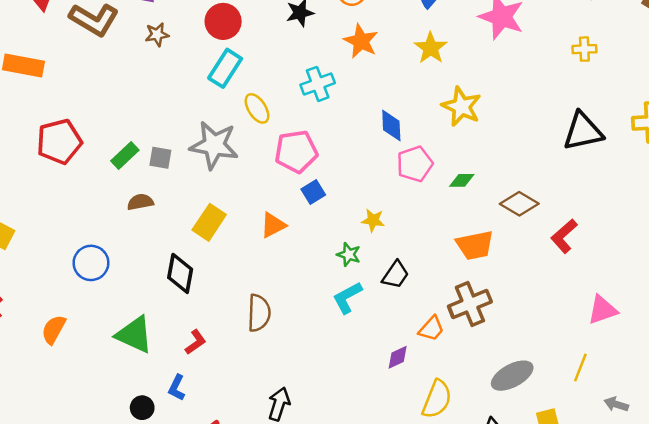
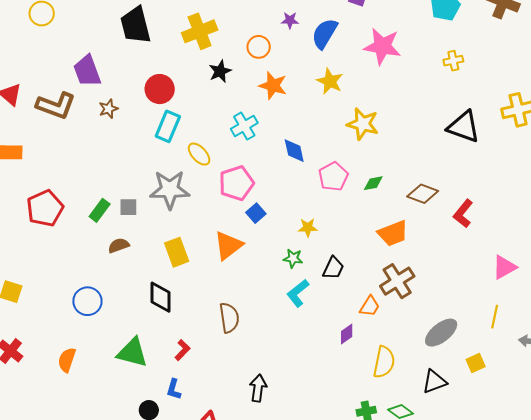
blue diamond: (391, 126) -> (294, 151), moved
black triangle: (583, 131) -> (464, 127), turned 42
yellow rectangle: (209, 222) -> (177, 252), turned -44
orange triangle: (273, 225) -> (228, 245), size x1.4

